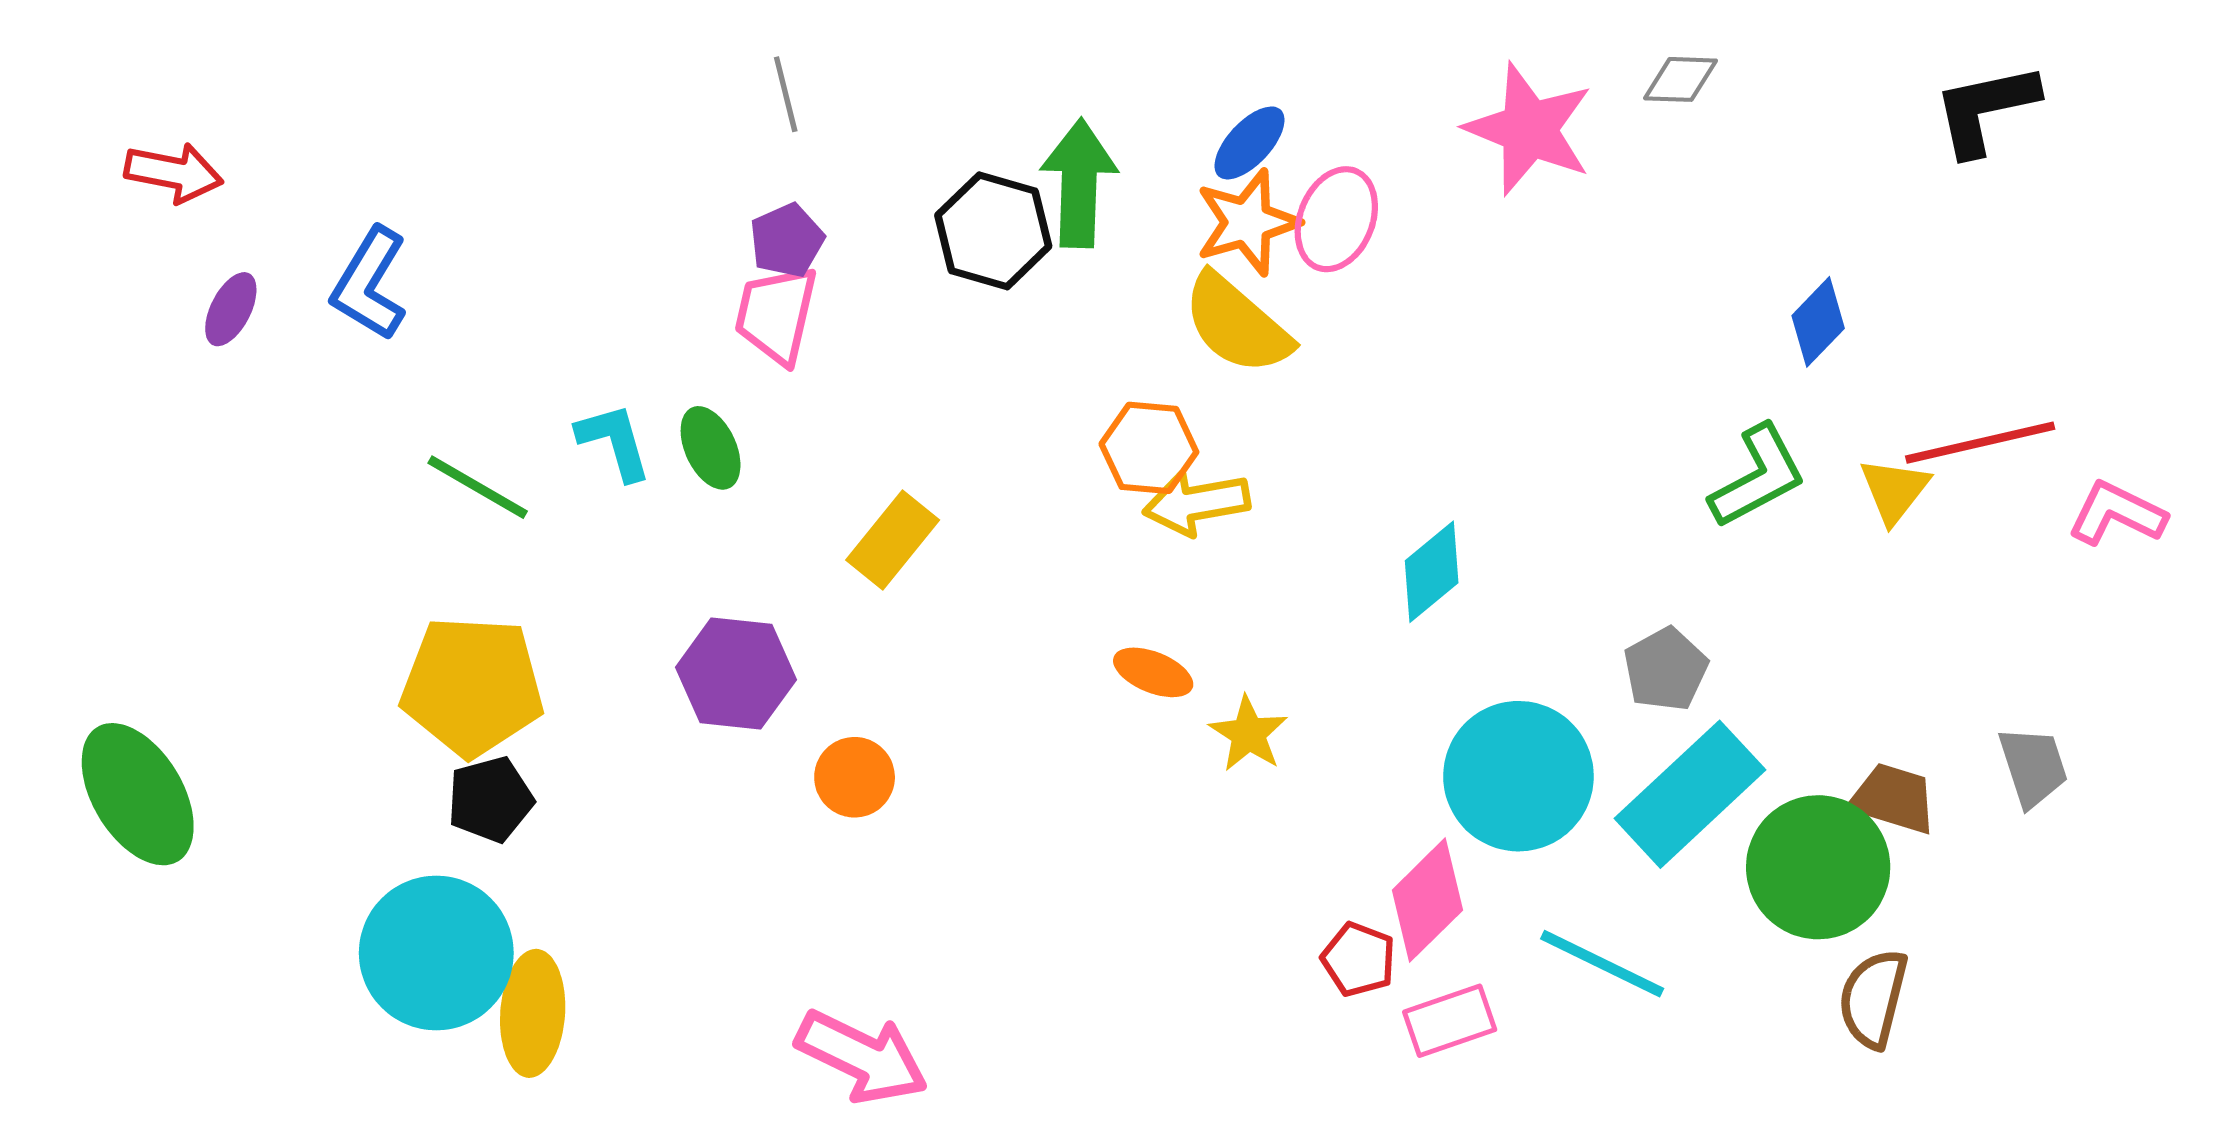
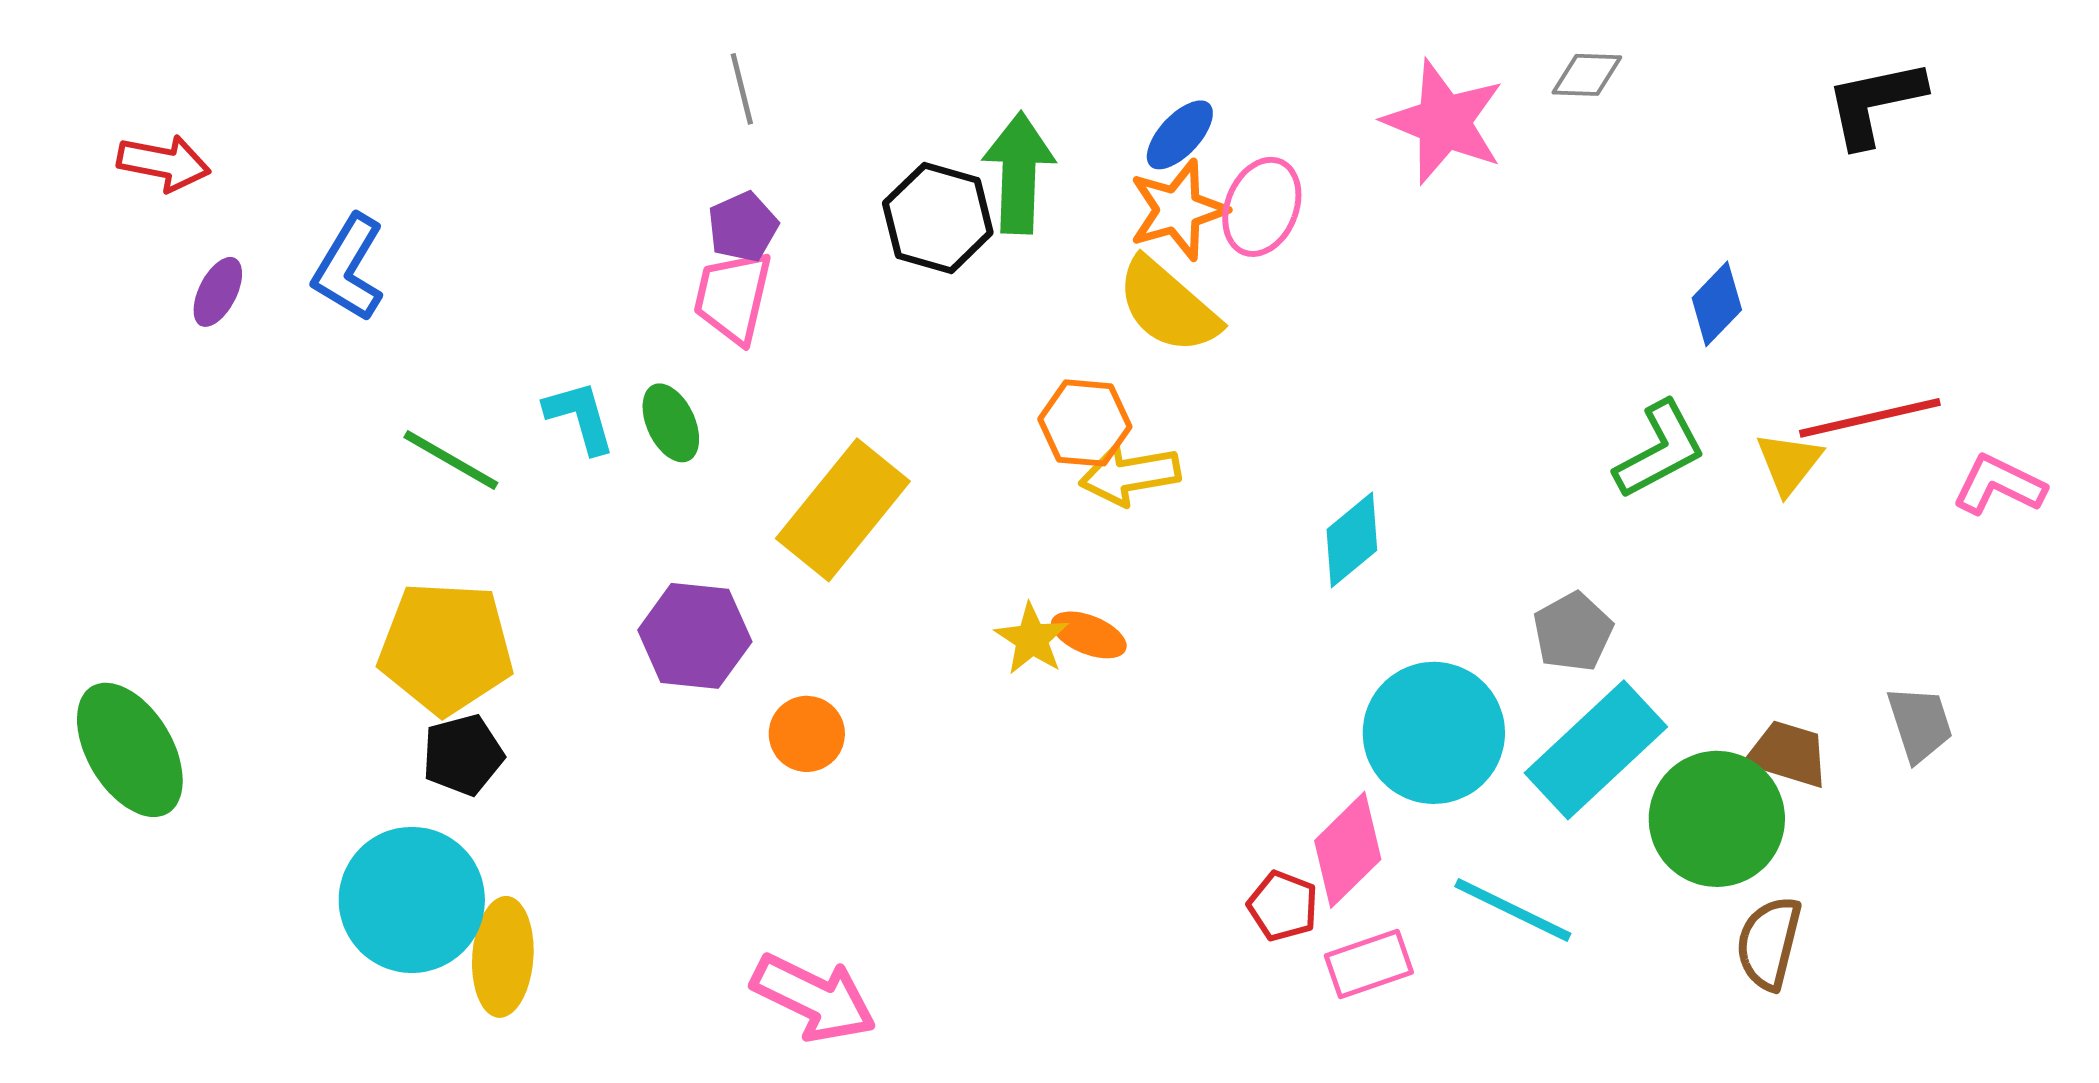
yellow rectangle: (893, 540) -> (843, 510), size x1.5
yellow star: (1248, 734) -> (1032, 639), moved

